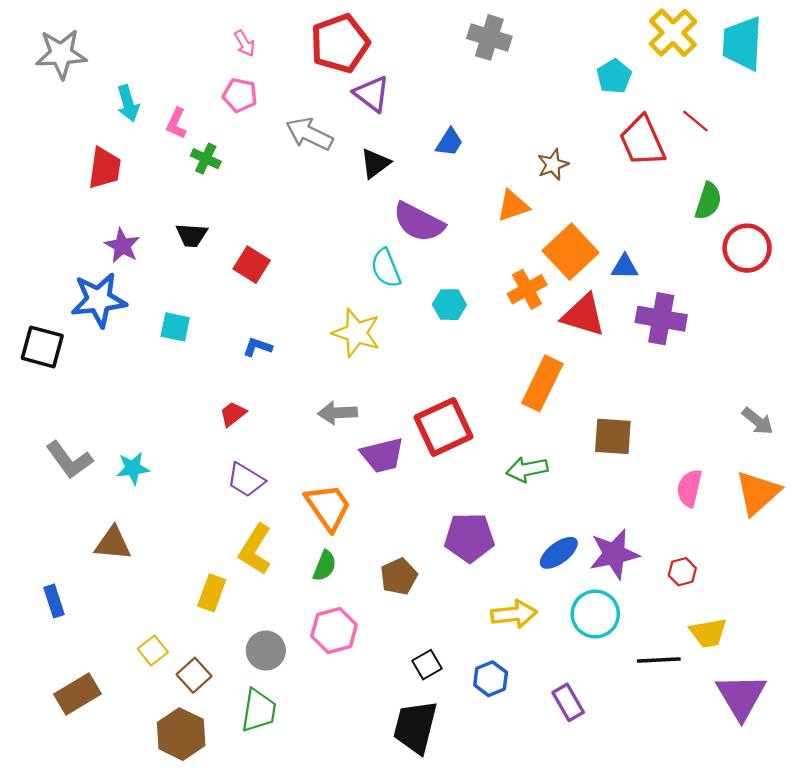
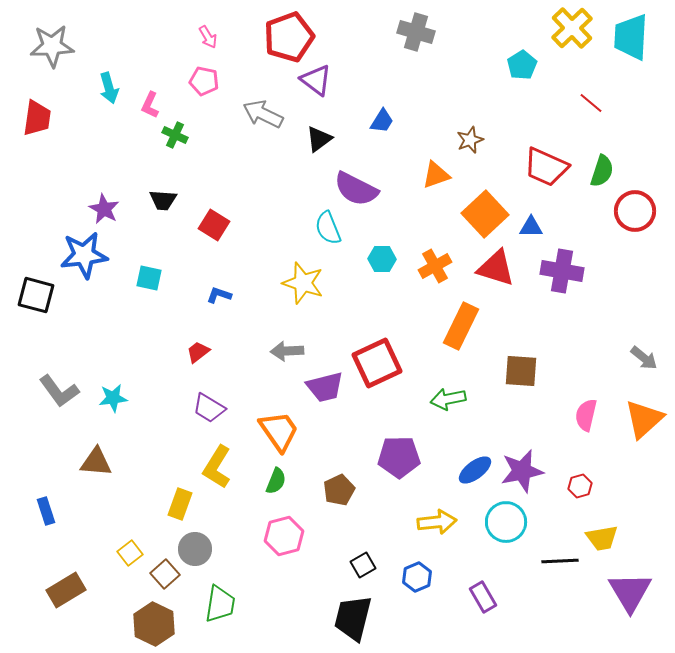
red trapezoid: (642, 141) -> (546, 167), moved, turned -42
red trapezoid: (105, 168) -> (37, 118), moved
orange cross: (527, 289) -> (435, 266), moved
gray circle: (266, 651) -> (195, 549), moved

